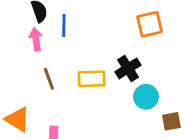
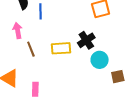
pink arrow: (36, 39) -> (18, 31), moved

